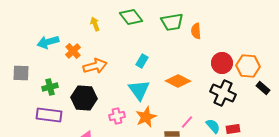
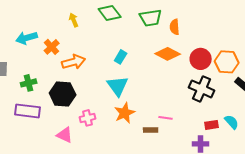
orange diamond: (178, 81) -> (168, 54), moved
pink cross: (117, 116) -> (88, 118), moved
pink line: (187, 122) -> (166, 118), turned 56
cyan semicircle: (213, 126) -> (232, 122), moved

